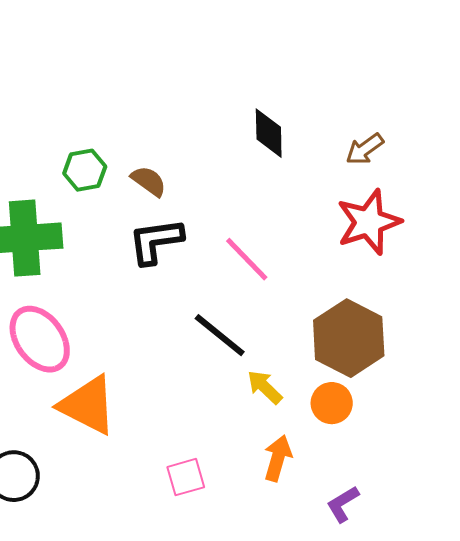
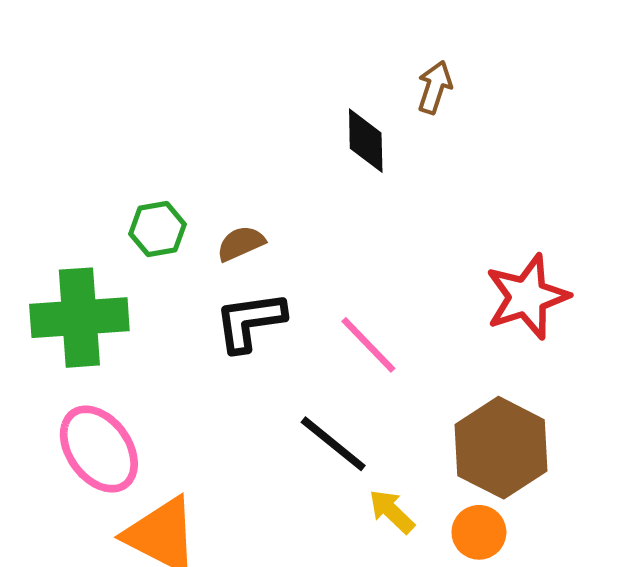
black diamond: (269, 133) -> (366, 141), moved
brown arrow: (365, 149) -> (435, 87), moved, turned 144
brown semicircle: (149, 181) -> (241, 243), turned -60

